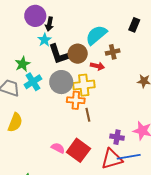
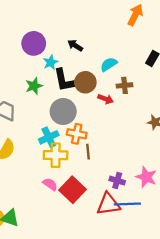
purple circle: (35, 16) -> (34, 43), moved
black arrow: (49, 24) -> (75, 45), moved, turned 104
cyan semicircle: (96, 35) -> (109, 64), size x0.7
green star: (23, 64) -> (34, 86), moved
cyan cross: (33, 82) -> (49, 137), moved
yellow cross: (84, 85) -> (56, 155), moved

